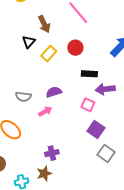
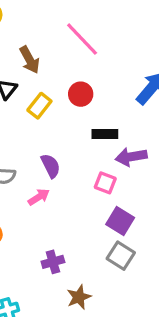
purple semicircle: (54, 92) -> (51, 166), turned 84
gray square: (106, 153) -> (121, 256), moved
brown star: (44, 174) -> (79, 297), moved

